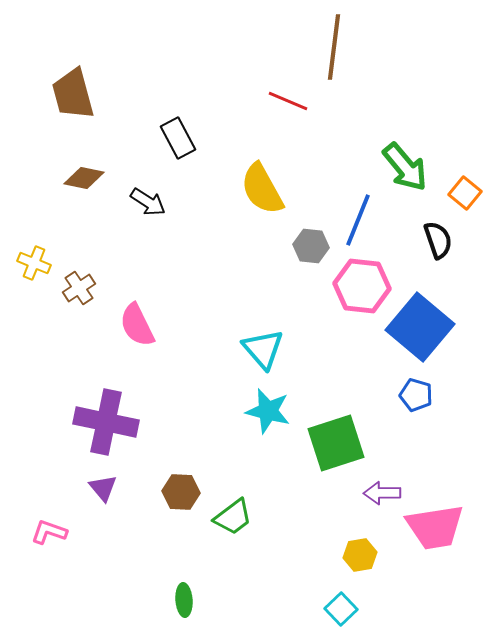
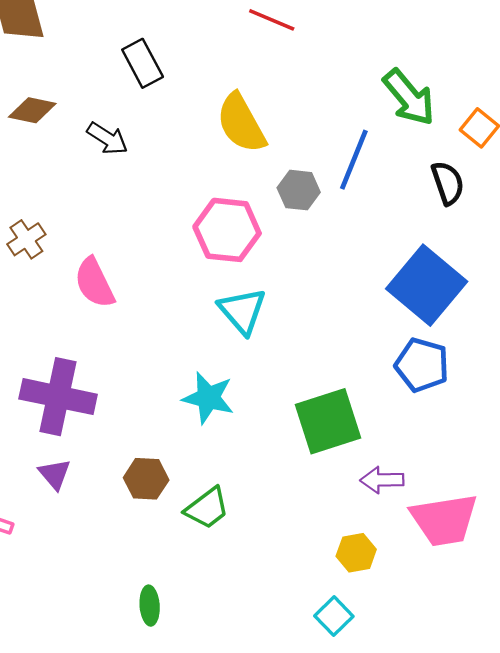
pink hexagon: (362, 286) -> (227, 230), moved
blue pentagon: (416, 395) -> (422, 365), size x1.4
cyan star: (268, 411) -> (208, 398), moved

